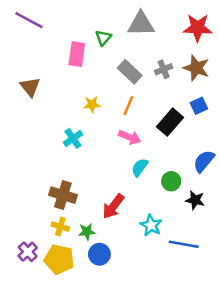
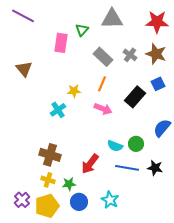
gray cross: (164, 69) -> (130, 55), turned -32
yellow star: (92, 104) -> (74, 91), moved
cyan semicircle: (140, 167) -> (115, 146), moved, turned -105
black star: (195, 200) -> (155, 168), moved
cyan star: (151, 225) -> (110, 200), moved
blue line: (184, 244) -> (127, 168), moved
yellow pentagon: (59, 259) -> (47, 206), turned -30

